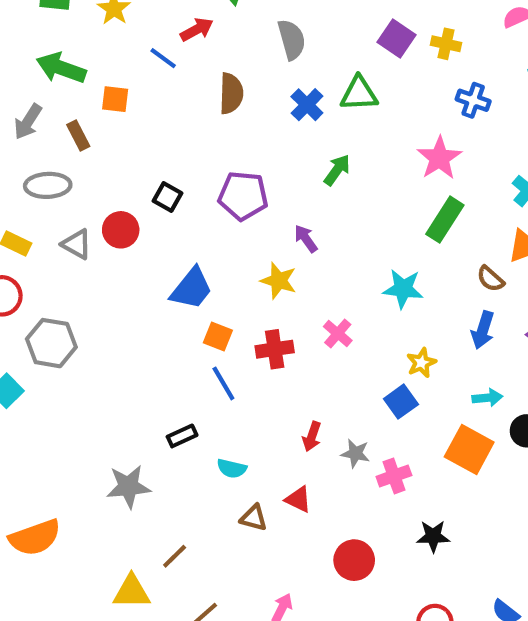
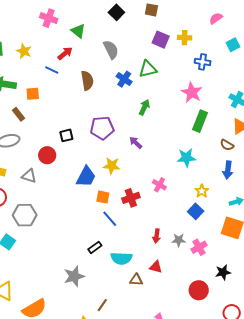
black square: (167, 197) -> (66, 135), turned -32
gray triangle: (77, 244) -> (29, 176), moved
yellow star: (279, 281) -> (112, 166), moved
cyan semicircle: (232, 468) -> (121, 258), size x1.5
red circle: (354, 560) -> (199, 290), moved

